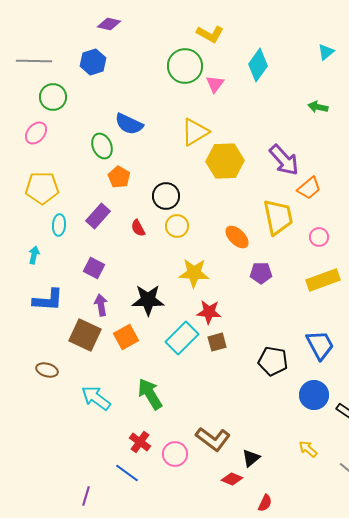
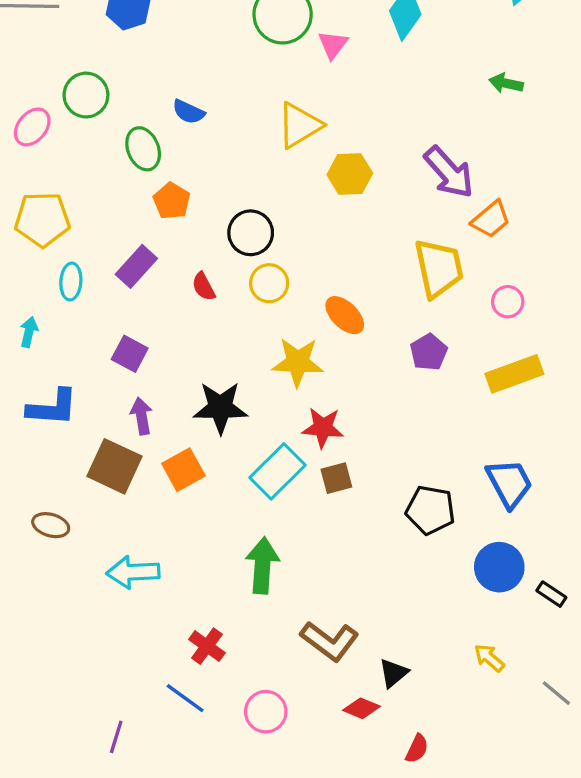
green circle: (53, 97) -> (86, 95), moved
blue semicircle: (129, 124) -> (188, 112), size x0.7
yellow hexagon: (225, 161) -> (350, 174), size x0.7
orange ellipse: (237, 237) -> (345, 315), moved
purple pentagon: (261, 273) -> (429, 352), moved, turned -30
green arrow: (150, 394) -> (262, 565), moved, turned 36
cyan arrow: (96, 398) -> (133, 572), turned -40
pink circle: (175, 454) -> (266, 712), moved

